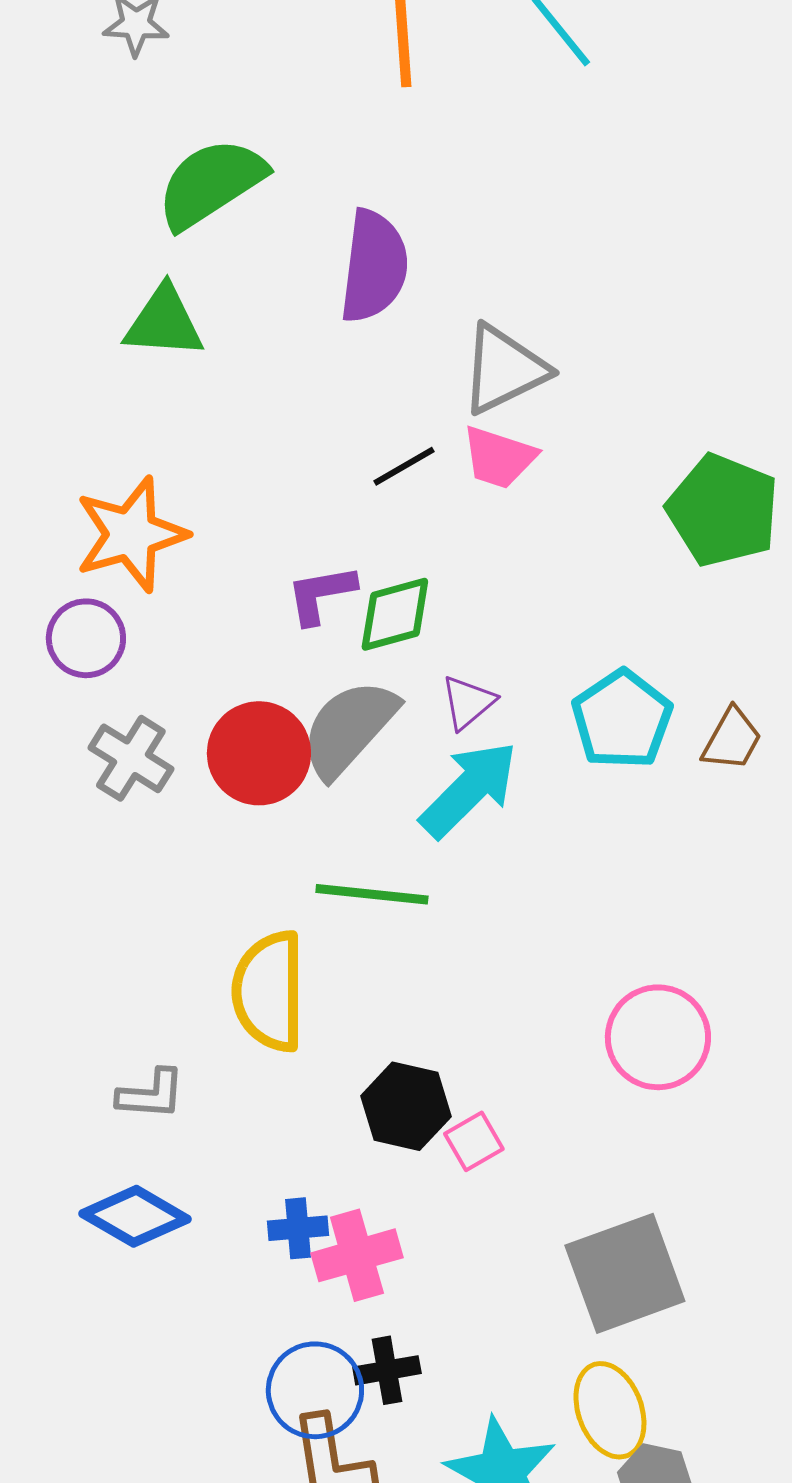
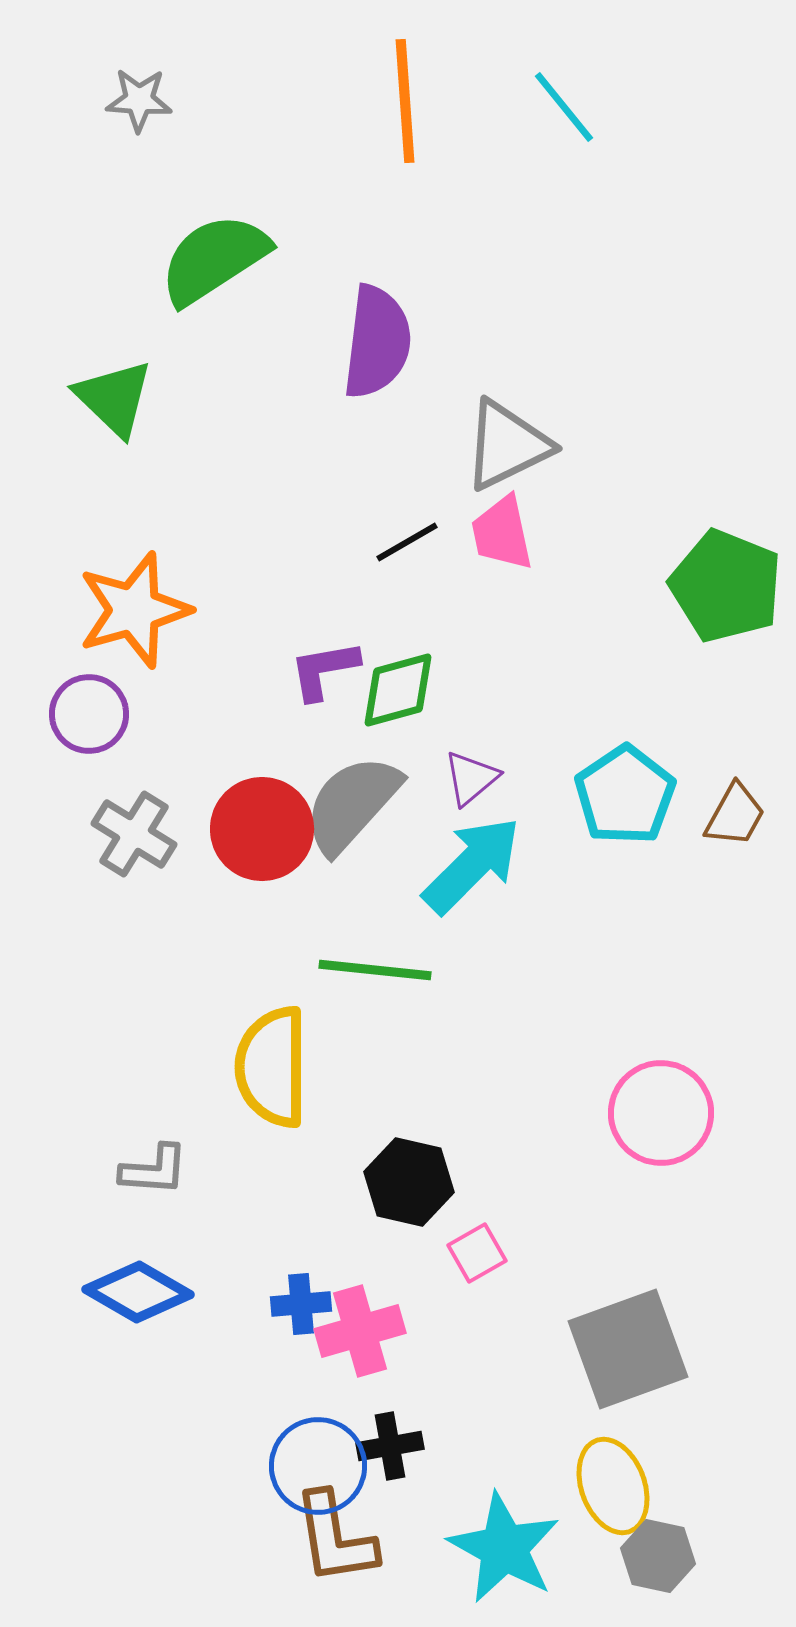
green triangle: (164, 322) -> (114, 398), moved, turned 40
pink trapezoid: (499, 457) -> (502, 533), turned 60
pink square: (474, 1141) -> (477, 1253), moved

